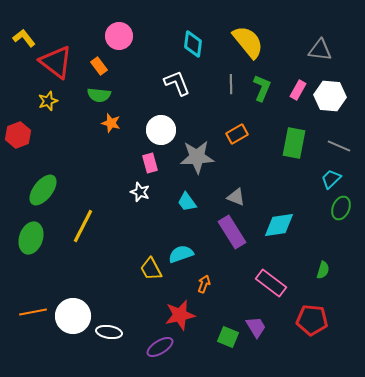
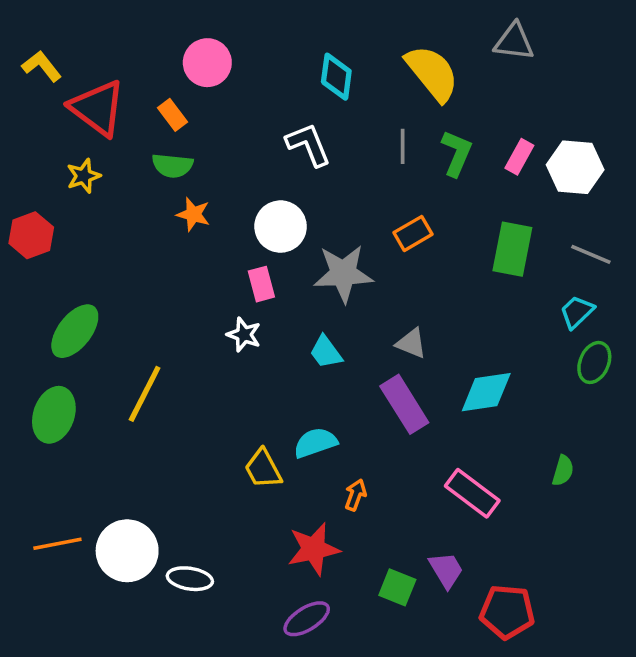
gray triangle: (320, 50) -> (514, 42), moved
red pentagon: (312, 320) -> (507, 612), moved
purple ellipse: (160, 347) -> (307, 619), moved

